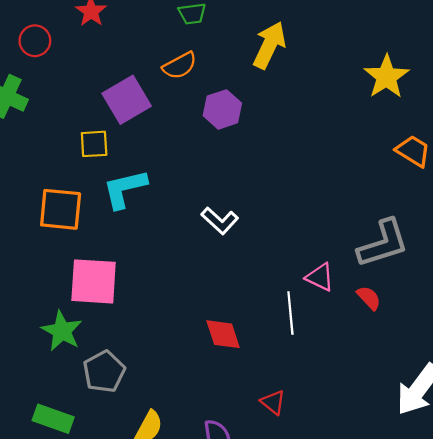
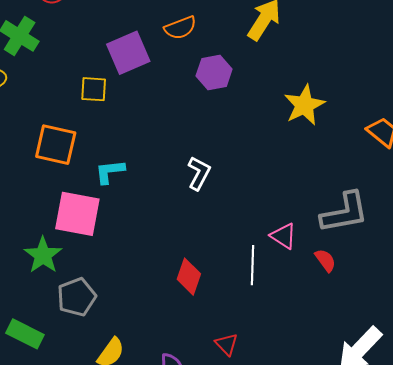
yellow star: (386, 77) -> (304, 105), moved
cyan L-shape: (125, 189) -> (110, 172), moved, size x0.7
white L-shape: (220, 221) -> (199, 173), turned -112
red diamond: (223, 334) -> (189, 277), turned 30

